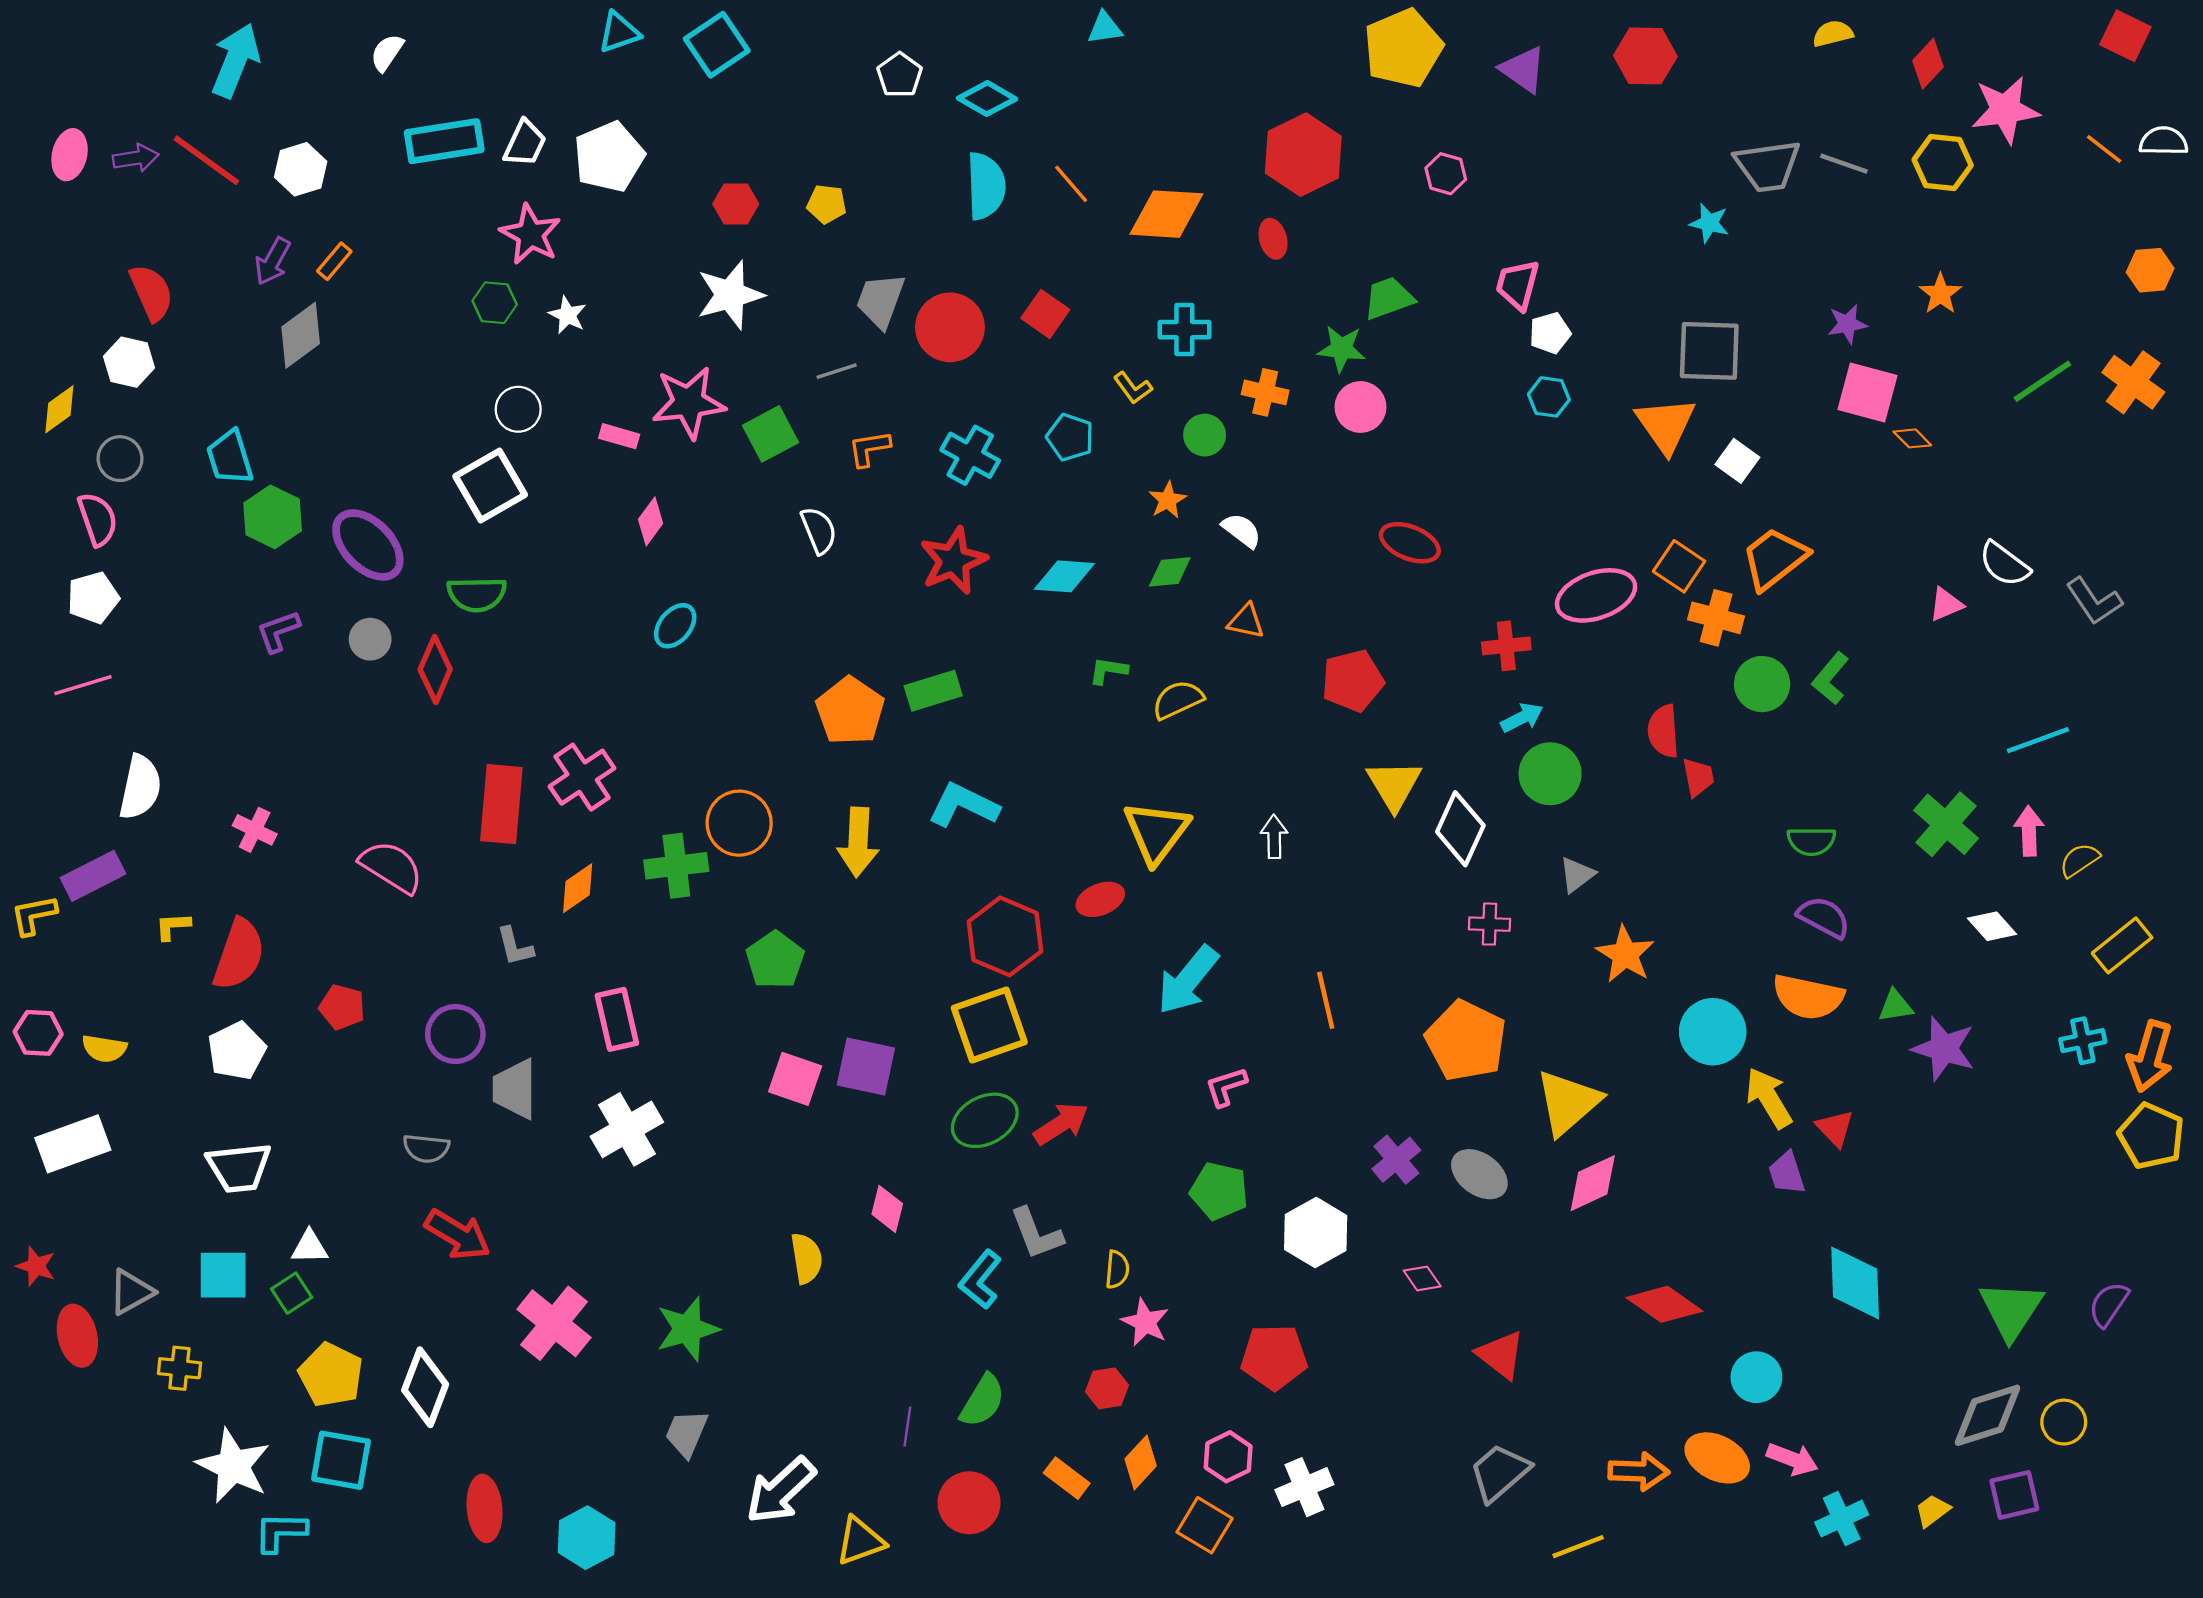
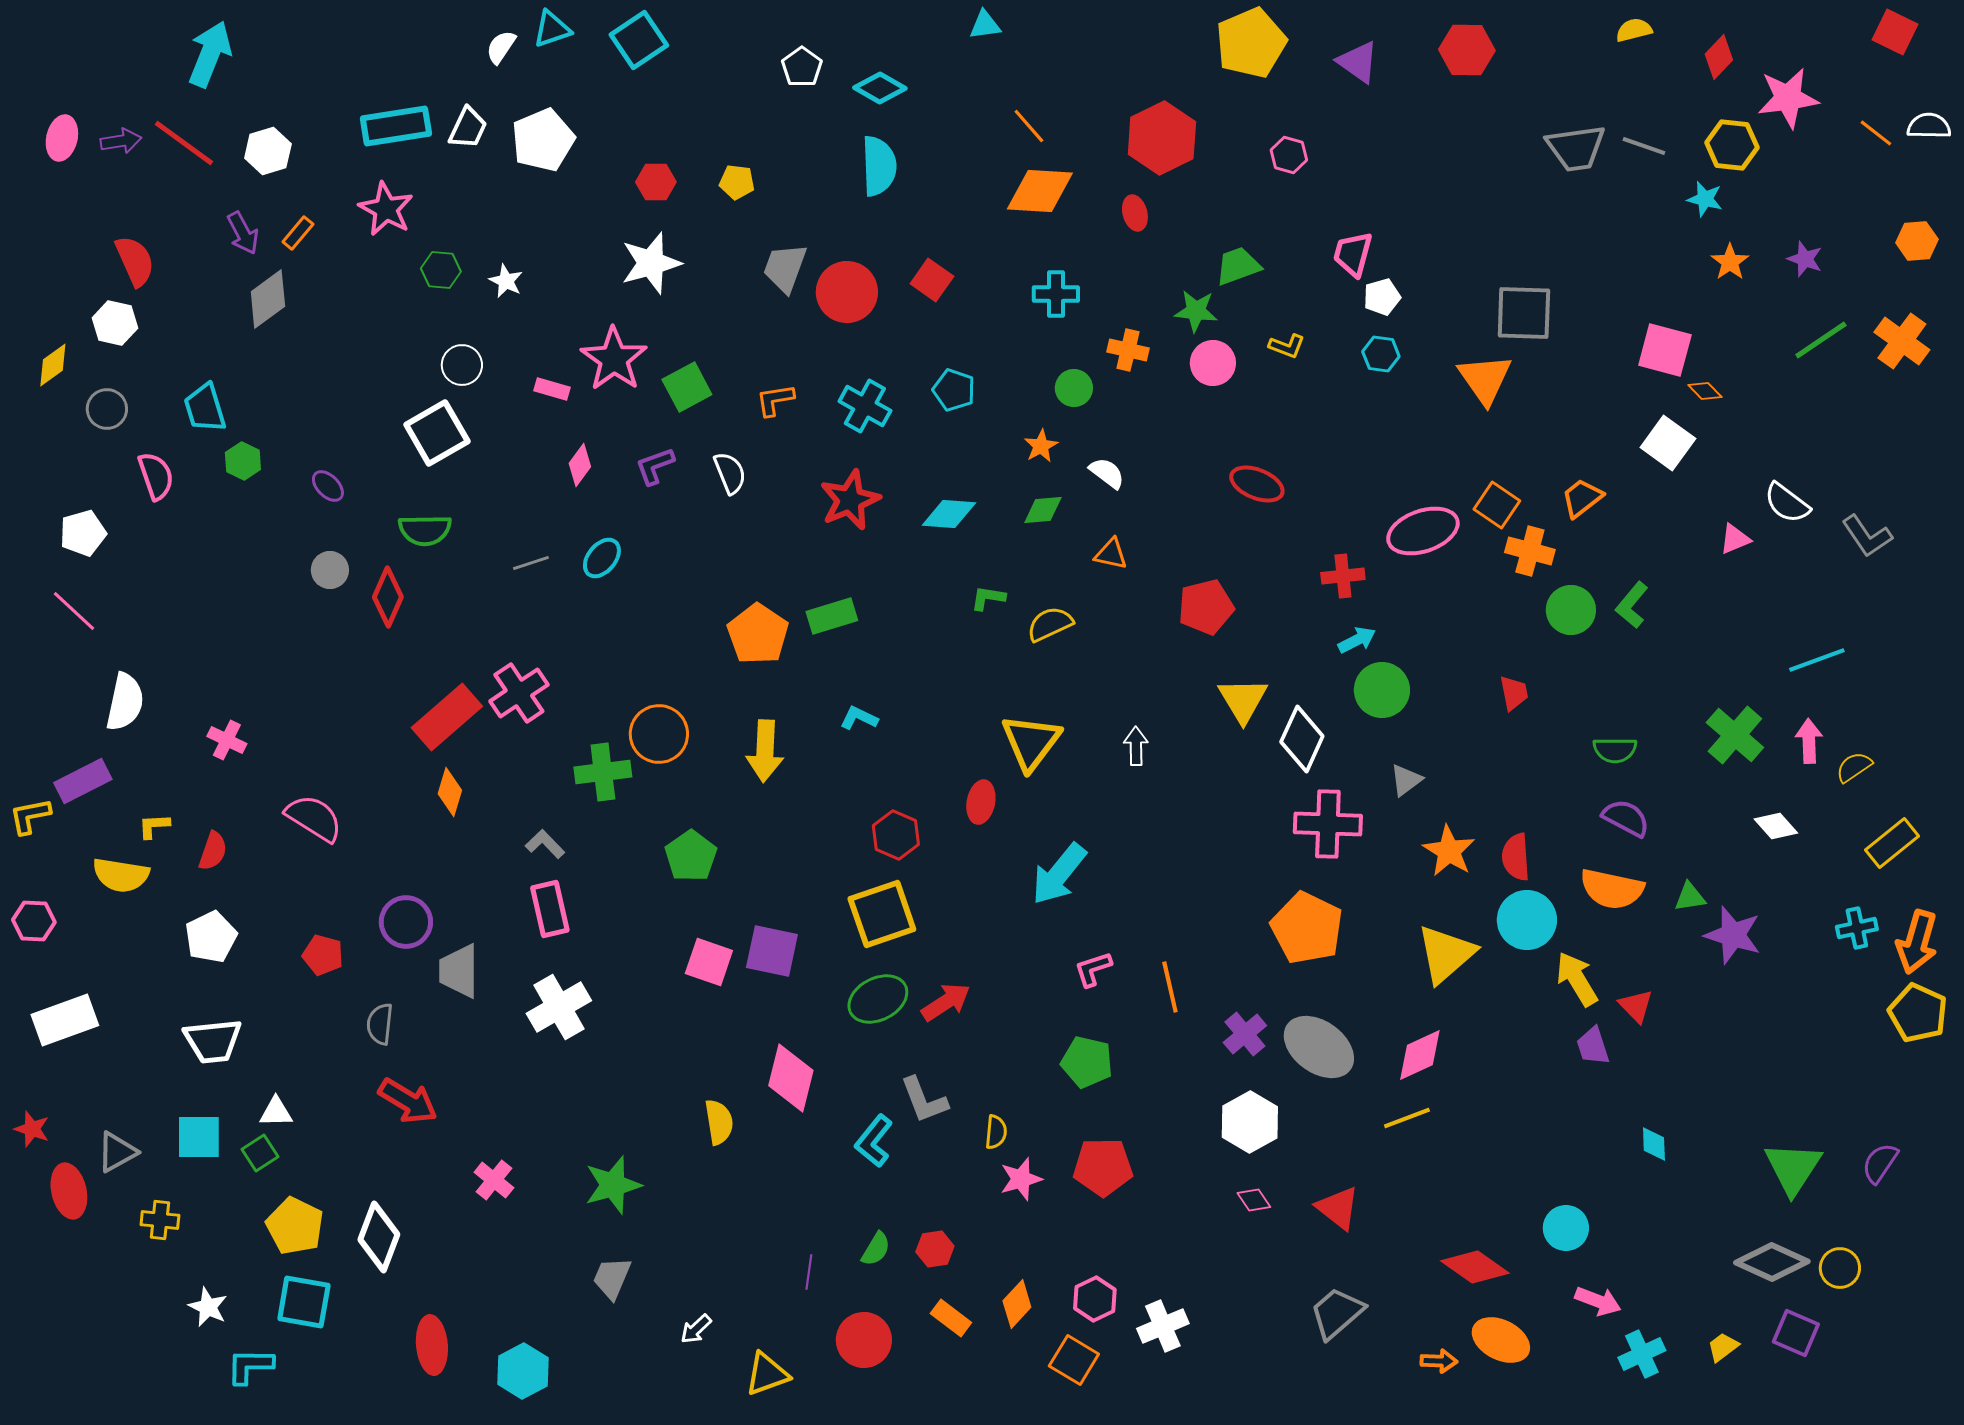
white semicircle: (387, 53) -> (501, 47), moved
orange line: (1071, 184) -> (1029, 126), moved
cyan star: (1709, 223) -> (1705, 199), moved
pink star: (531, 234) -> (386, 209), moved
purple arrow: (273, 261) -> (243, 233), turned -57
purple star: (1847, 324) -> (1805, 259), moved, turned 30
gray line: (837, 371) -> (531, 563), moved
yellow L-shape: (1133, 388) -> (1287, 346), moved, turned -33
pink star: (689, 403) -> (614, 359), turned -30
white square: (1737, 461) -> (1668, 443), moved, size x1.4
green hexagon: (273, 517) -> (243, 461), size x0.7
pink semicircle: (98, 519) -> (156, 476), moved
purple ellipse: (368, 545) -> (328, 486), size x0.5
orange trapezoid: (1774, 558) -> (1582, 498), size x0.7
purple L-shape: (278, 631) -> (655, 466), moved
pink line: (83, 685) -> (74, 611), turned 60
red semicircle: (1663, 731) -> (1516, 857), moved
red rectangle: (501, 804) -> (447, 717), turned 44
cyan L-shape: (963, 805) -> (859, 718), size x0.6
pink semicircle: (391, 867) -> (314, 818), moved
orange diamond: (578, 888) -> (450, 792), moved, turned -39
red ellipse: (1100, 899) -> (981, 802), turned -57
pink cross: (1489, 924) -> (1328, 824), size x1.8
red hexagon: (1005, 936) -> (896, 835), size x0.7
gray L-shape: (515, 946) -> (545, 844), moved, turned 150
red semicircle: (239, 954) -> (213, 851), size x0.6
orange line: (1326, 1000) -> (1170, 987), moved
red pentagon: (342, 1007) -> (323, 955), moved
yellow semicircle: (104, 1049) -> (121, 875), moved, size x1.4
yellow triangle: (1568, 1102) -> (1446, 954), moved
gray semicircle: (426, 1148) -> (380, 1024), turned 90
gray ellipse: (1479, 1174) -> (1319, 1047), size x1.4
pink diamond: (887, 1209) -> (791, 1078), size x1.6
white hexagon: (1316, 1232) -> (1250, 1122), moved
pink diamond: (1422, 1278) -> (1254, 1200), moved
cyan diamond: (1855, 1283) -> (1654, 1144), size x0.5
red diamond: (1664, 1304) -> (1475, 1267), moved
pink star: (1145, 1322) -> (1021, 1179), turned 30
pink cross: (554, 1323) -> (494, 1180), size x0.6
red pentagon: (1274, 1357) -> (1103, 1167), moved
red hexagon: (1107, 1388) -> (935, 1249), moved
green semicircle: (983, 1401) -> (876, 1249), size x0.7
gray diamond: (1987, 1415) -> (1772, 1262), turned 42
orange ellipse: (1717, 1458) -> (1501, 1340), moved
white star: (233, 1466) -> (208, 1307), size x0.6
orange arrow: (1639, 1471) -> (1439, 1361), moved, size x0.7
white arrow: (781, 1490) -> (696, 1329), size x0.5
purple square: (2014, 1495) -> (1796, 1333), turned 36
yellow line: (1578, 1547) -> (1407, 1118), moved

